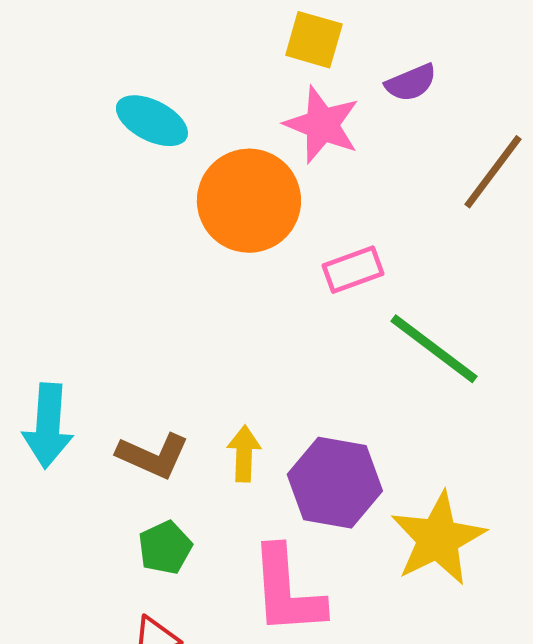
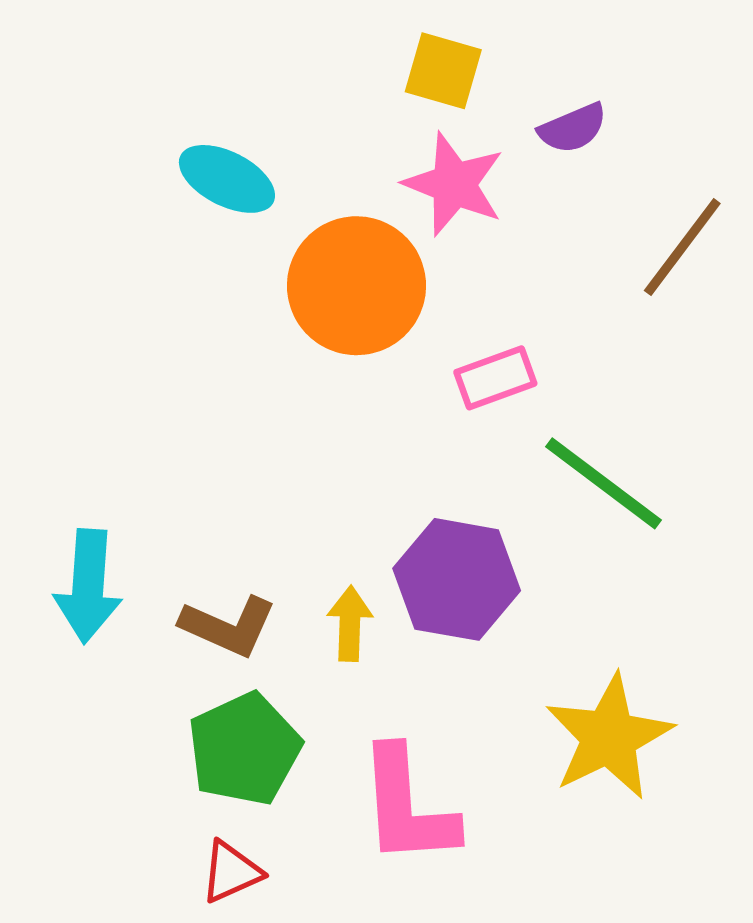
purple hexagon: (335, 483) -> (457, 579), moved
green pentagon: (165, 548) -> (244, 749), size x1.6

